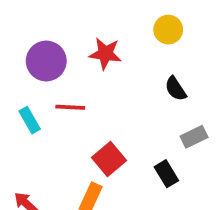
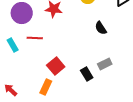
black semicircle: (176, 89) -> (101, 28), moved
gray rectangle: (194, 137) -> (105, 64), moved

